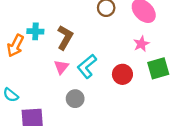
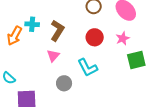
cyan L-shape: (87, 66) -> (88, 68), moved, turned -80
red circle: (122, 74) -> (95, 37), moved

